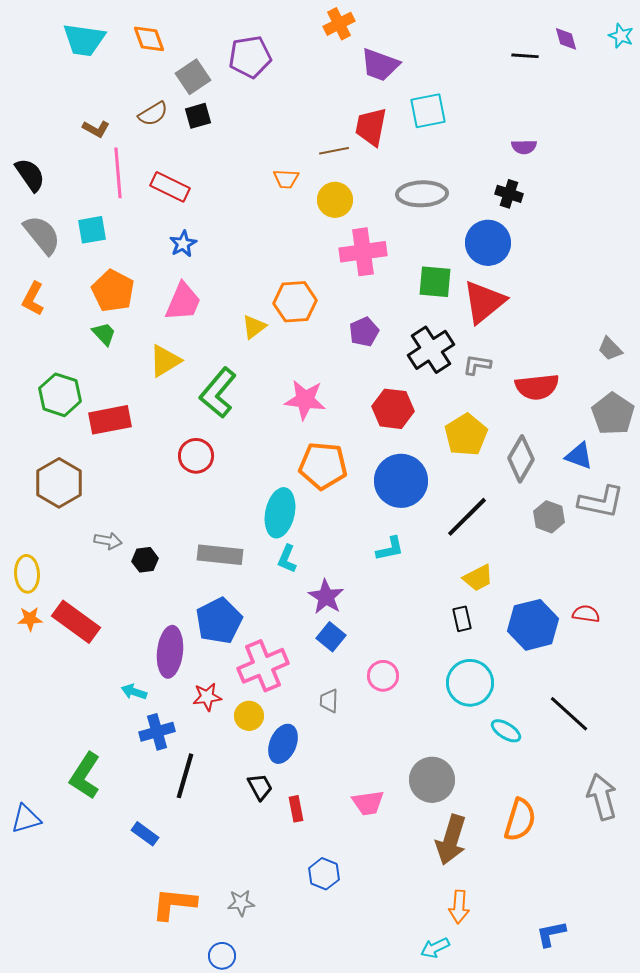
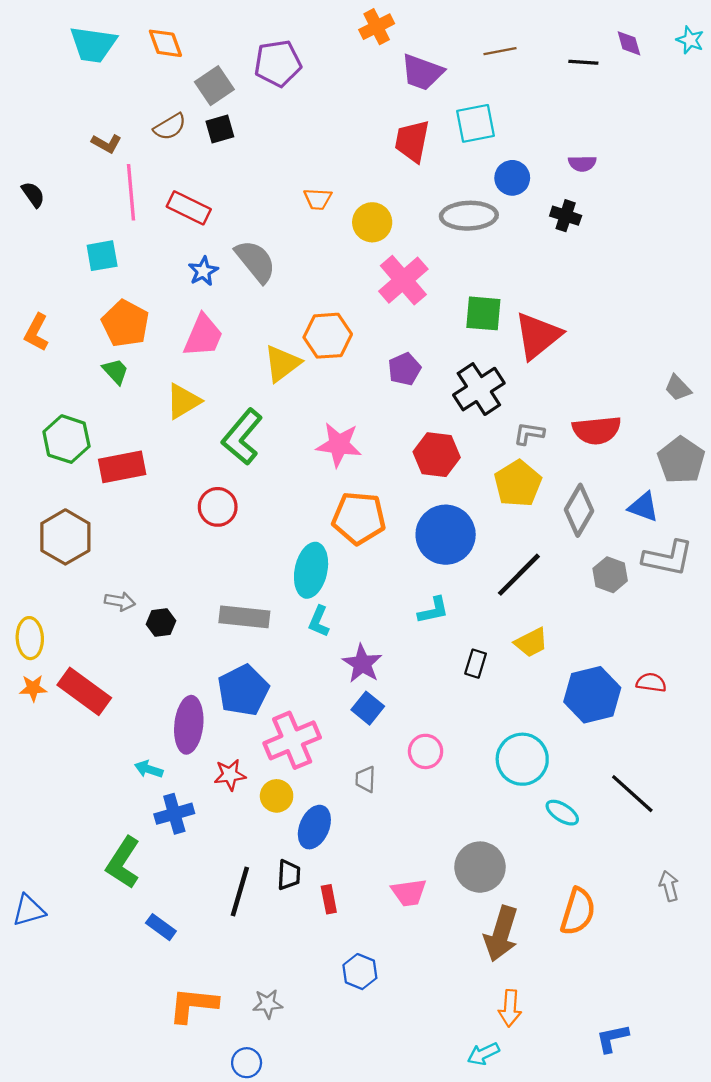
brown line: (334, 151) -> (500, 51), moved
black semicircle: (30, 175) -> (33, 195), size x0.7
gray semicircle: (42, 235) -> (255, 261), moved
blue circle: (488, 243) -> (512, 178), moved, size x0.7
pink cross: (363, 252) -> (403, 280), turned -33
yellow triangle: (254, 327) -> (282, 363), size x1.4
gray L-shape: (477, 365) -> (529, 434), moved
black rectangle: (462, 619) -> (476, 664), moved, turned 30
green L-shape: (85, 776) -> (123, 863), moved
black line: (185, 776) -> (240, 891), moved
black trapezoid: (260, 787) -> (289, 875), turned 32
gray arrow: (602, 797) -> (669, 886), size x0.6

